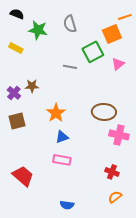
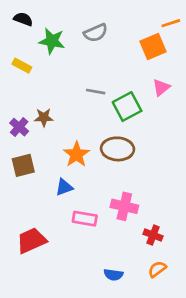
gray semicircle: (70, 24) -> (96, 33), turned -96
green square: (93, 52) -> (127, 107), moved
brown ellipse: (104, 112) -> (118, 149), moved
pink cross: (119, 135) -> (124, 206), moved
blue triangle: (62, 137) -> (64, 187), moved
red trapezoid: (23, 176) -> (31, 240), turned -65
blue semicircle: (67, 205) -> (113, 275), moved

